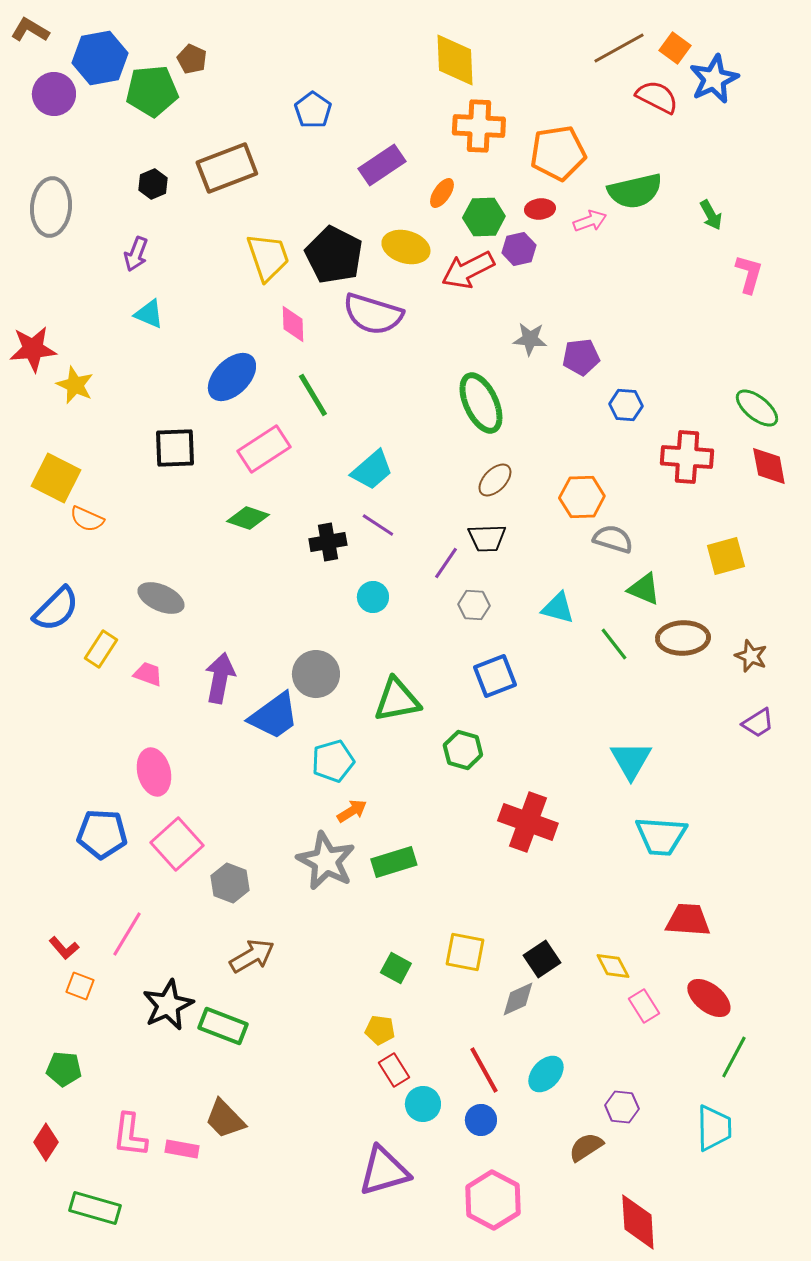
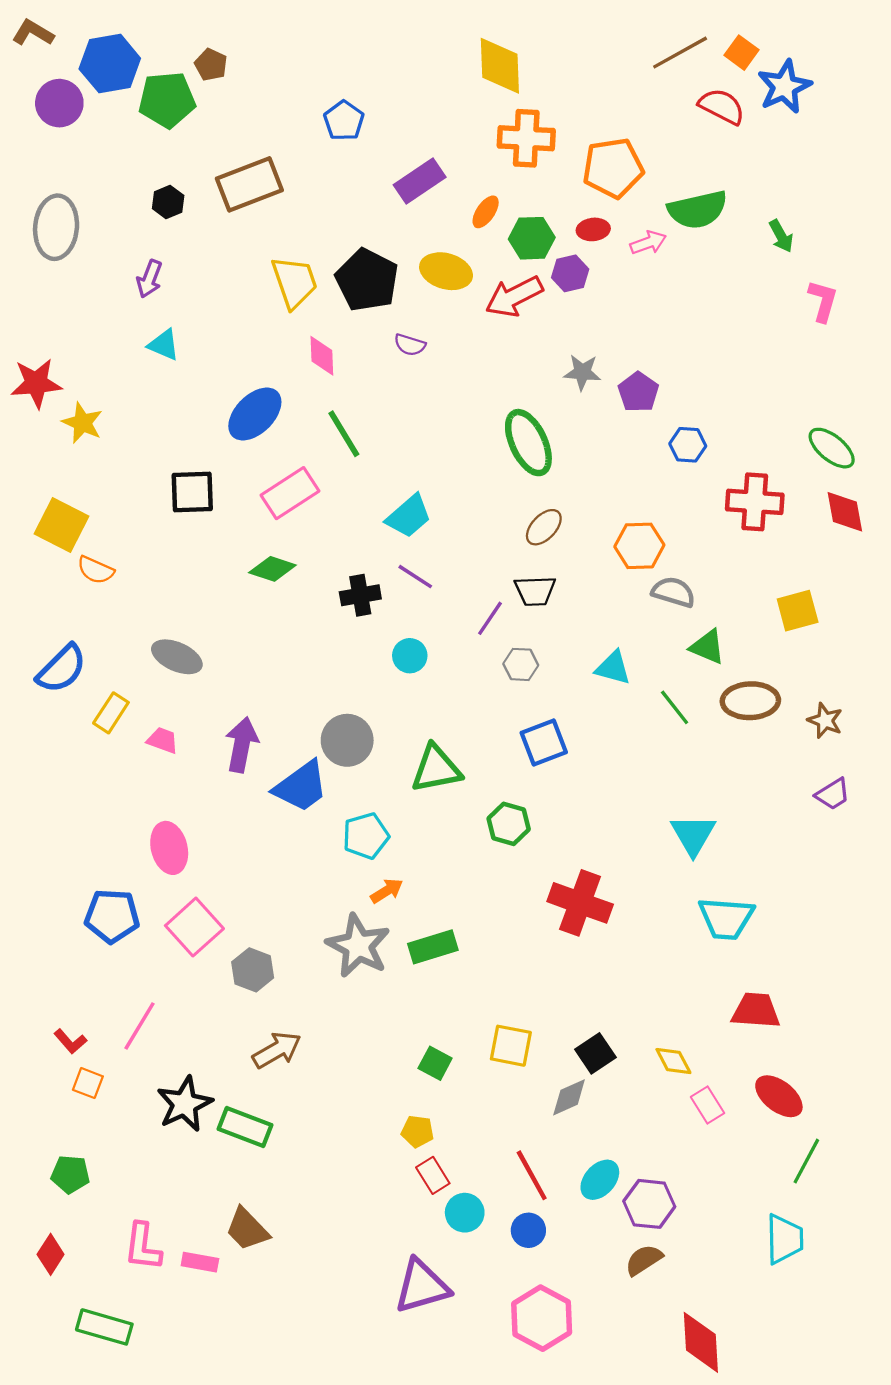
purple semicircle: (373, 314) -> (410, 345), size x0.5
purple pentagon: (581, 357) -> (638, 392), turned -30
purple hexagon: (622, 1107) -> (649, 1204), moved, size x1.4

